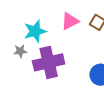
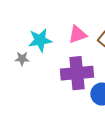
purple cross: (49, 62) -> (77, 73), moved

